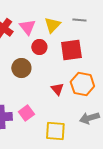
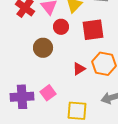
red triangle: (57, 89) -> (79, 69), turned 40

